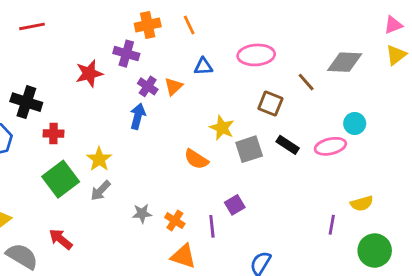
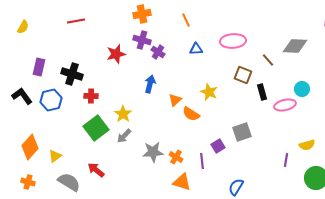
orange cross: (148, 25) -> (142, 14), moved
purple cross: (148, 86) -> (158, 52), moved
orange triangle: (173, 86) -> (175, 100), moved
black rectangle: (288, 145) -> (262, 92), moved, turned 42
gray square: (249, 149) -> (242, 132), moved
gray star: (142, 213) -> (153, 152), size x1.5

